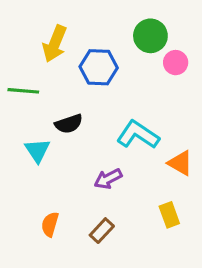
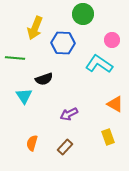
green circle: (150, 36) -> (83, 14), moved
cyan L-shape: (138, 135) -> (99, 64), moved

